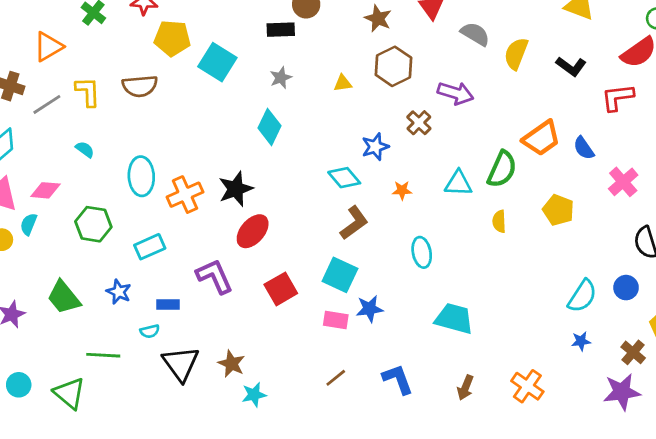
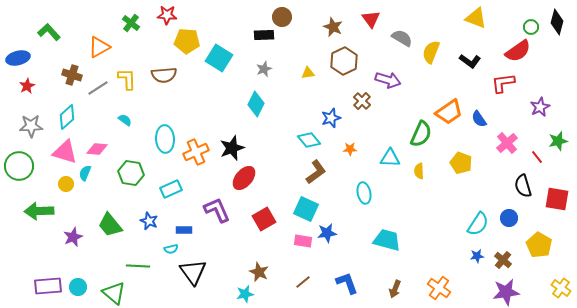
cyan triangle: (458, 183) -> (390, 158), moved
brown cross: (633, 352) -> (503, 260), moved
brown star: (231, 364) -> (259, 272), moved

